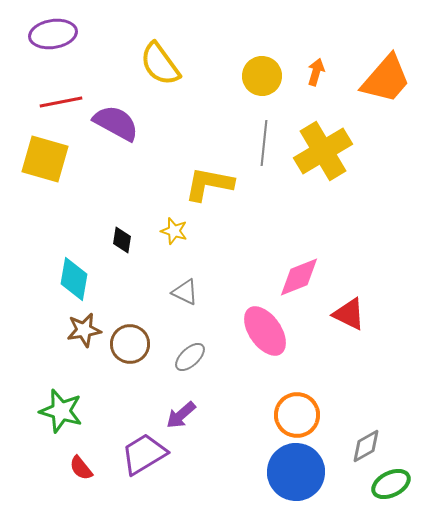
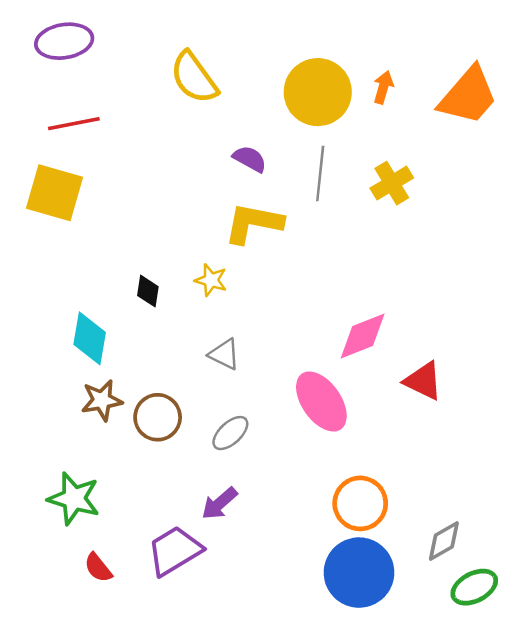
yellow circle: (262, 76) -> (318, 92), size x1.4
purple semicircle: (116, 123) -> (250, 159), moved, size x0.6
yellow cross: (323, 151) -> (392, 183), size x0.6

